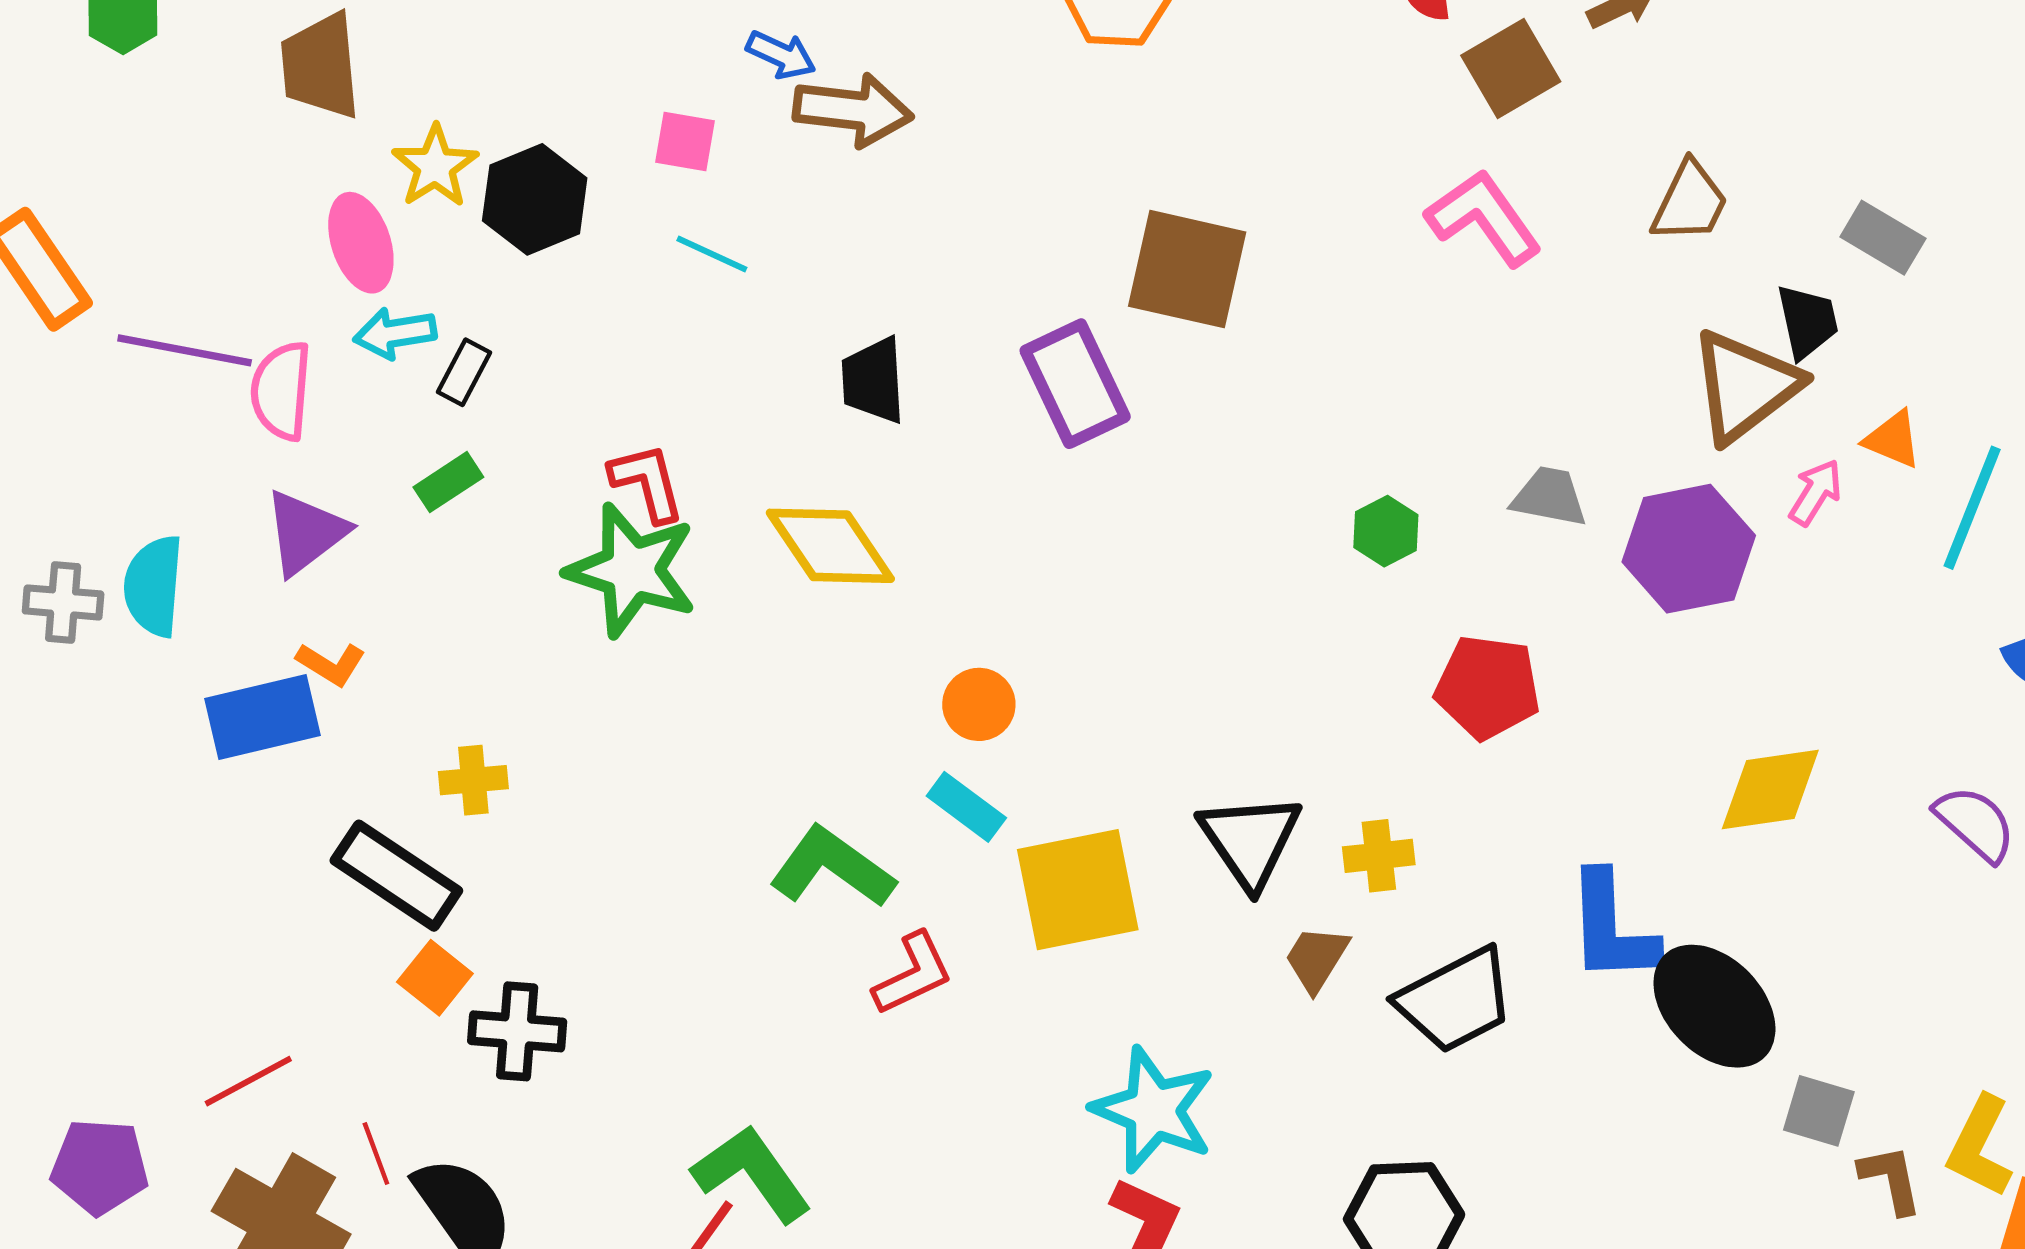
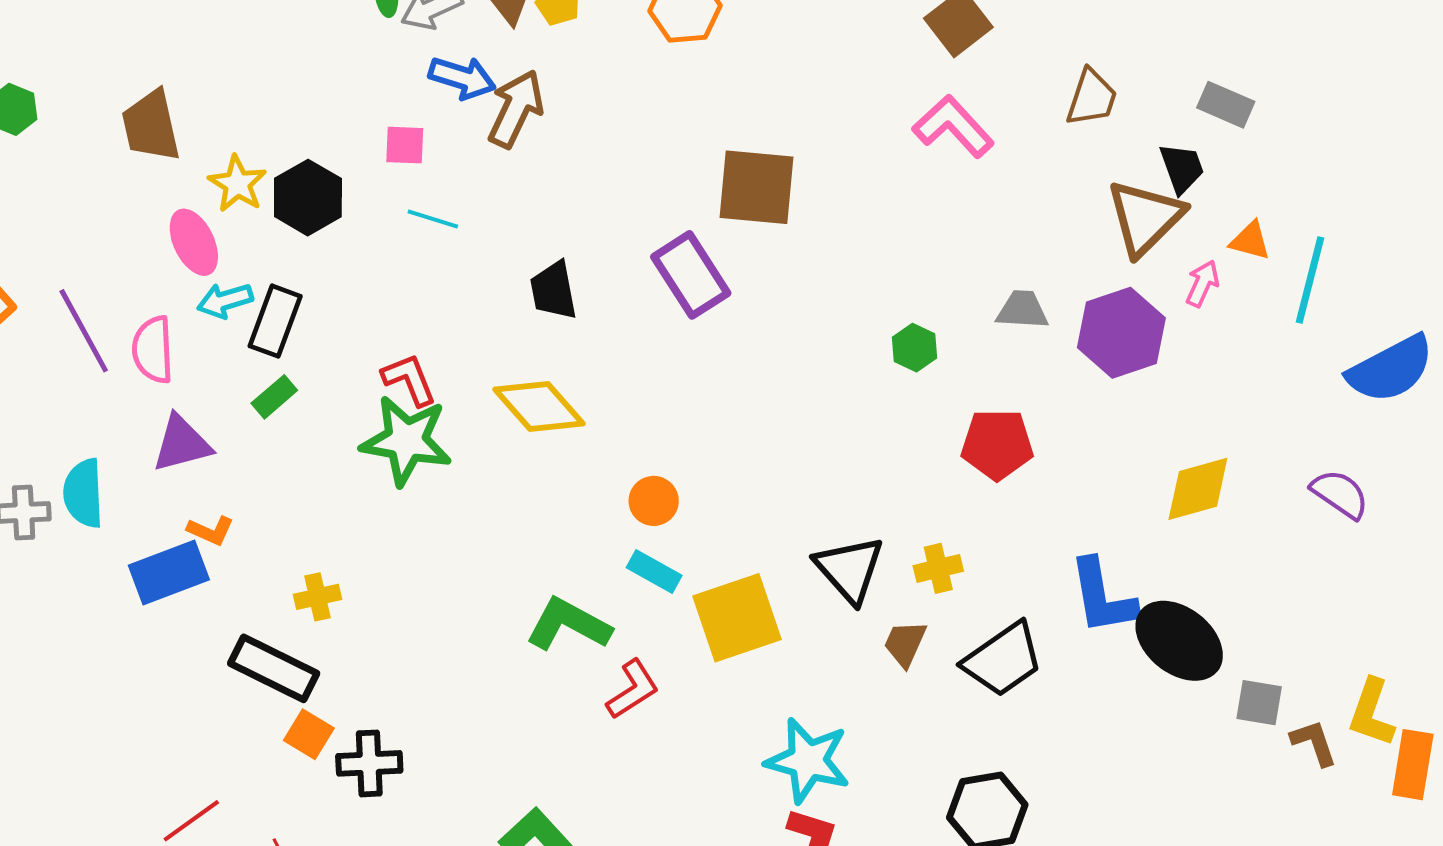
blue arrow: (781, 55) -> (462, 78), size x1.4
brown arrow: (853, 110) -> (516, 109), turned -64
purple line: (185, 350) -> (84, 331), turned 58
black rectangle: (464, 372) -> (275, 321), size x1.6
purple triangle: (305, 532) -> (182, 444), turned 30

